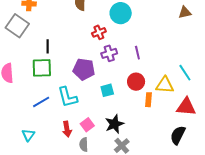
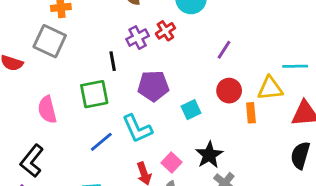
black line: (48, 46) -> (113, 61), moved
purple cross: (109, 53) -> (138, 38), moved
purple line: (137, 53) -> (224, 50), turned 56
cyan line: (185, 73) -> (295, 66), turned -48

